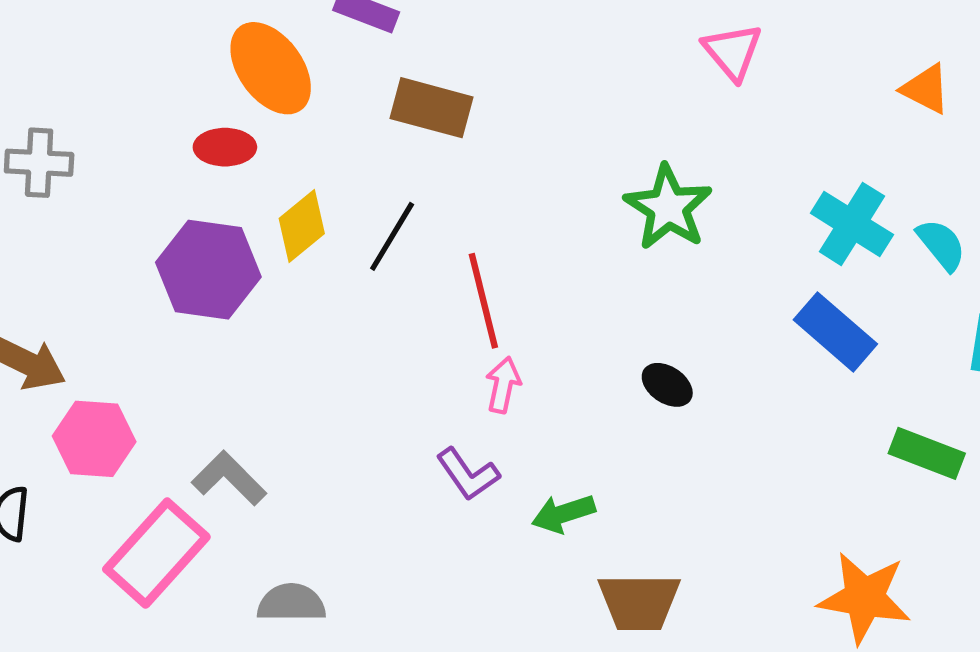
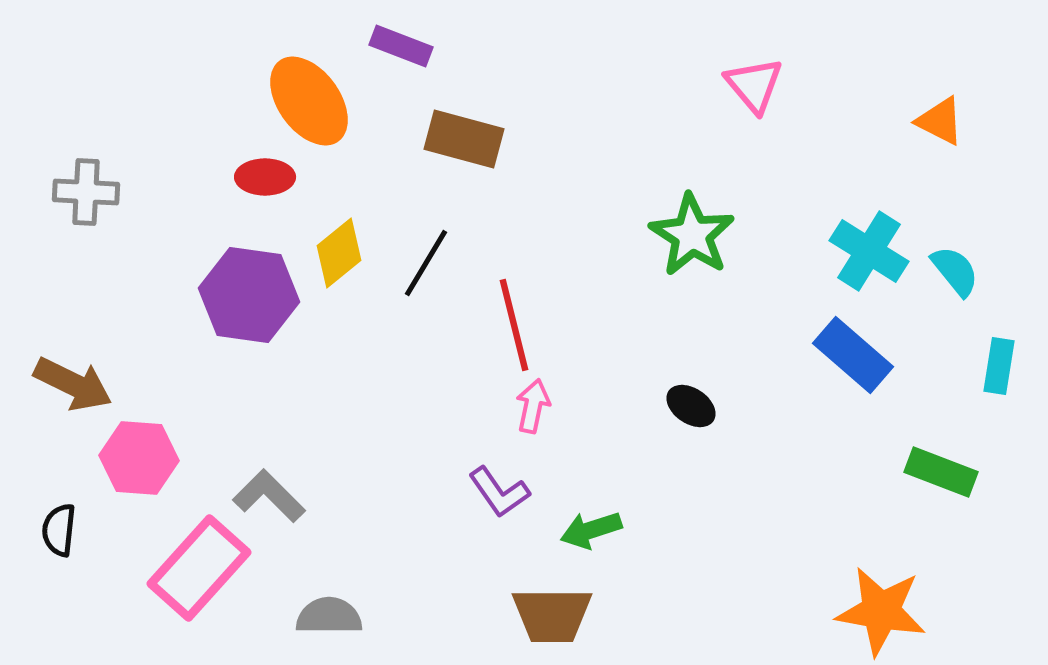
brown trapezoid: (639, 602) -> (552, 615), moved

